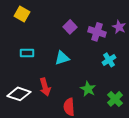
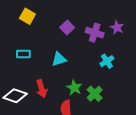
yellow square: (22, 14) -> (27, 16), moved
green star: (88, 89) -> (74, 88), moved
green cross: (115, 99) -> (95, 94), moved

